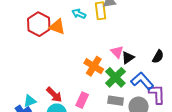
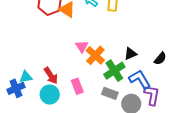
pink triangle: (117, 52) -> (82, 46), moved
pink rectangle: (82, 100) -> (77, 86), turned -56

